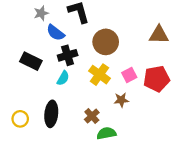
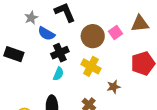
black rectangle: (31, 61) -> (14, 54), moved
pink square: (129, 75) -> (115, 32), moved

